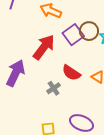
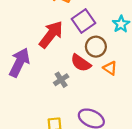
brown circle: (89, 31) -> (96, 47), moved

